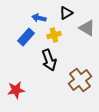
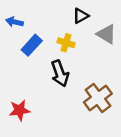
blue arrow: (39, 18) -> (15, 22), moved
yellow cross: (54, 35) -> (66, 43), turned 32

